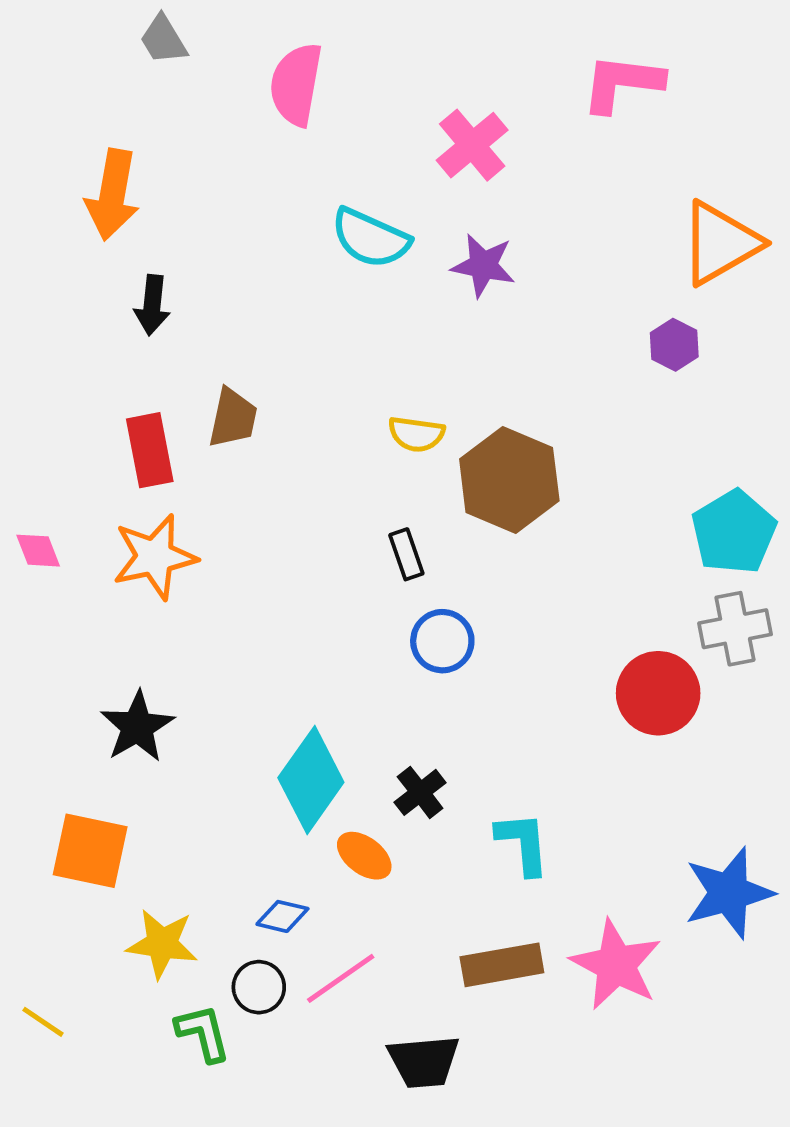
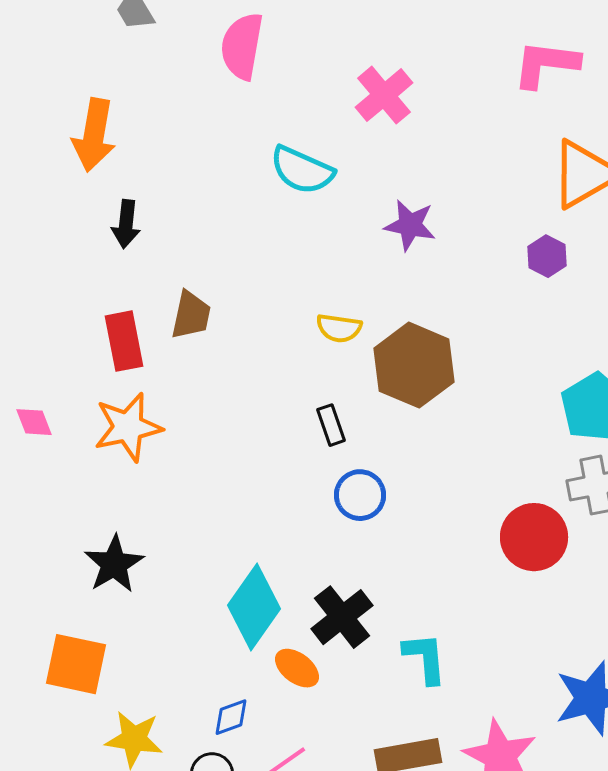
pink L-shape: (622, 83) -> (546, 64), moved
purple star: (483, 265) -> (410, 225), moved
black cross: (420, 792) -> (342, 617), size x1.5
blue diamond: (282, 916) -> (231, 717), turned -33

